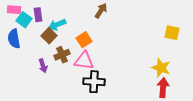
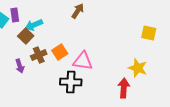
orange square: (84, 40) -> (60, 52), moved
pink triangle: (84, 61) -> (83, 61), moved
red arrow: (163, 88) -> (124, 88), moved

